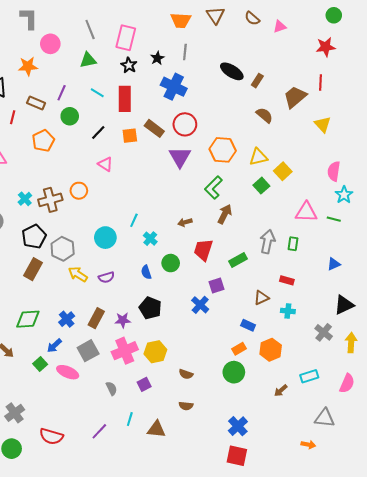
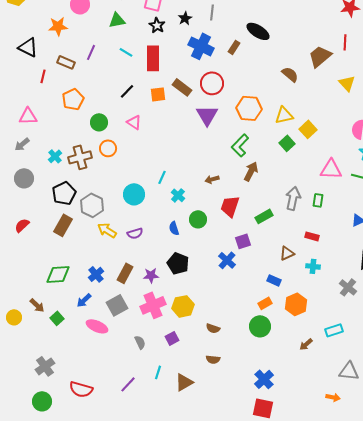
brown rectangle: (257, 81) -> (234, 47), moved
green circle: (70, 116) -> (99, 122), moved
green square: (40, 364) -> (57, 318), moved
brown triangle: (156, 429) -> (184, 382), turned -36

